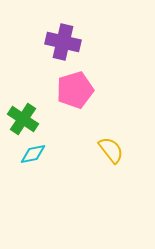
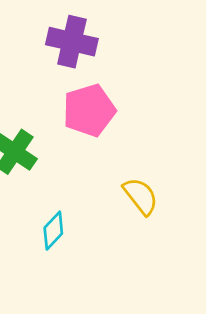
cyan diamond: (33, 154) -> (53, 231), moved, turned -36

